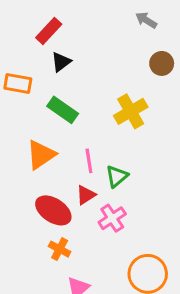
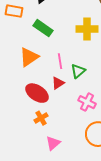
yellow cross: (131, 111) -> (87, 29), turned 30
pink cross: (112, 218) -> (87, 102), moved, turned -30
orange cross: (60, 249) -> (41, 118), turned 32

